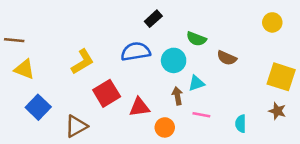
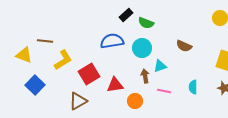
green semicircle: (196, 39) -> (146, 23), moved
brown line: (14, 40) -> (45, 41), moved
yellow L-shape: (83, 62) -> (63, 60), moved
cyan semicircle: (241, 124) -> (193, 87), moved
brown triangle: (76, 126) -> (78, 101), moved

